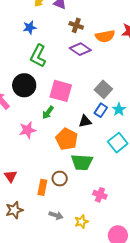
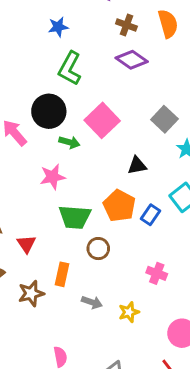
orange semicircle: (105, 36) -> (168, 24), moved, turned -96
pink square: (61, 91) -> (102, 120), turned 30
blue rectangle: (101, 110) -> (150, 215), moved
green arrow: (48, 112) -> (69, 142), moved, turned -112
orange pentagon: (67, 139) -> (119, 206), moved
green trapezoid: (82, 162) -> (75, 217), moved
orange rectangle: (42, 187) -> (62, 274), moved

